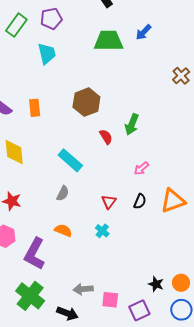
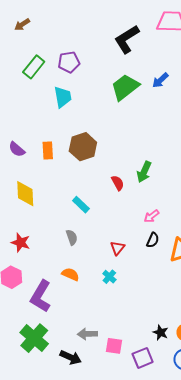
green trapezoid: (109, 41) -> (125, 87), turned -40
brown hexagon: (86, 102) -> (83, 147), moved
cyan rectangle: (70, 160) -> (81, 205), size x0.7
gray semicircle: (63, 193) -> (72, 237), turned -49
black semicircle: (140, 201) -> (153, 240), moved

